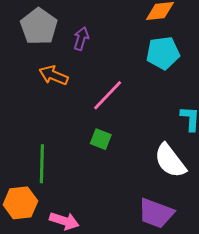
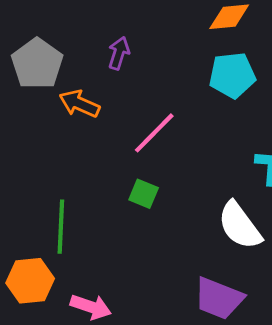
gray pentagon: (39, 26) -> (37, 64), moved

